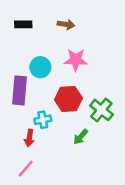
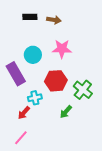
black rectangle: (23, 24) -> (30, 17), moved
purple rectangle: (20, 90) -> (16, 74), turned -35
red arrow: (29, 138) -> (24, 113), turned 32

